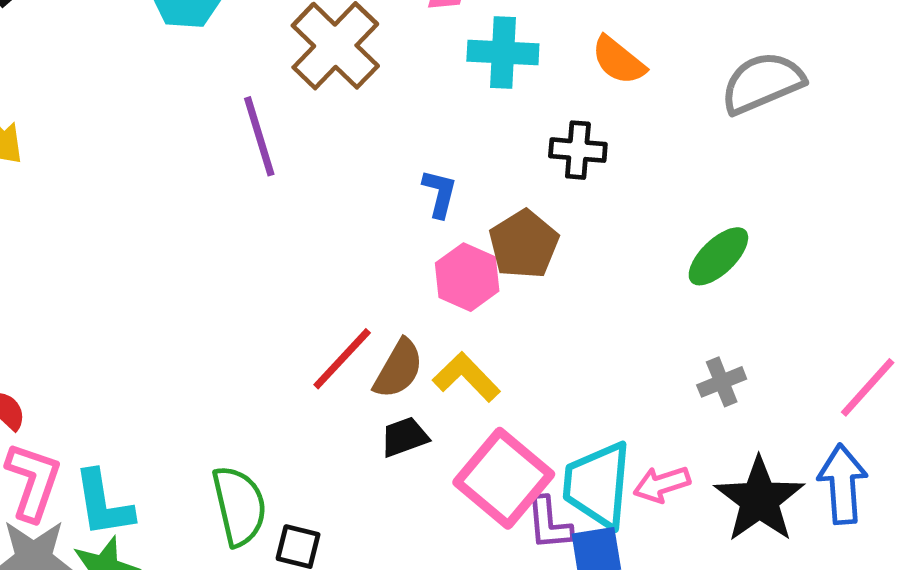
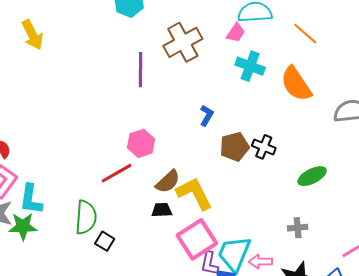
orange semicircle: (618, 60) -> (296, 84), size x1.5
black cross: (578, 150) -> (264, 147), moved
pink hexagon: (467, 277) -> (141, 143), moved
red line: (342, 359) -> (116, 173), moved
yellow L-shape: (466, 377) -> (194, 194), size x1.4

